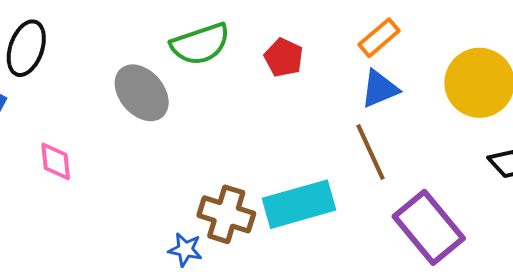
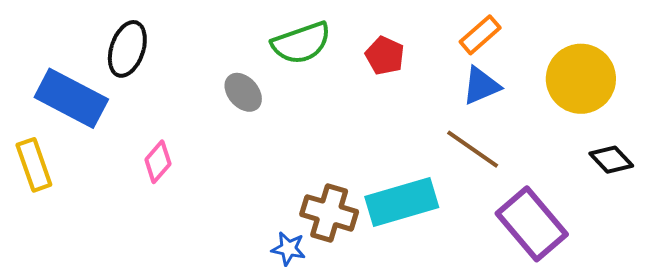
gray ellipse: (142, 93) -> (243, 92), size x0.7
brown line: (371, 152) -> (473, 149), turned -30
pink diamond: (56, 161) -> (158, 162), turned 48

